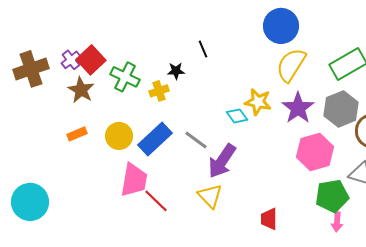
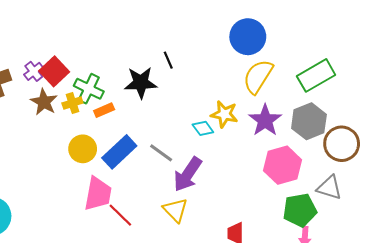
black star: (176, 71) -> (141, 83), size x1.8
yellow cross: (159, 91) -> (72, 103), moved
orange rectangle: (77, 134) -> (104, 110), moved

